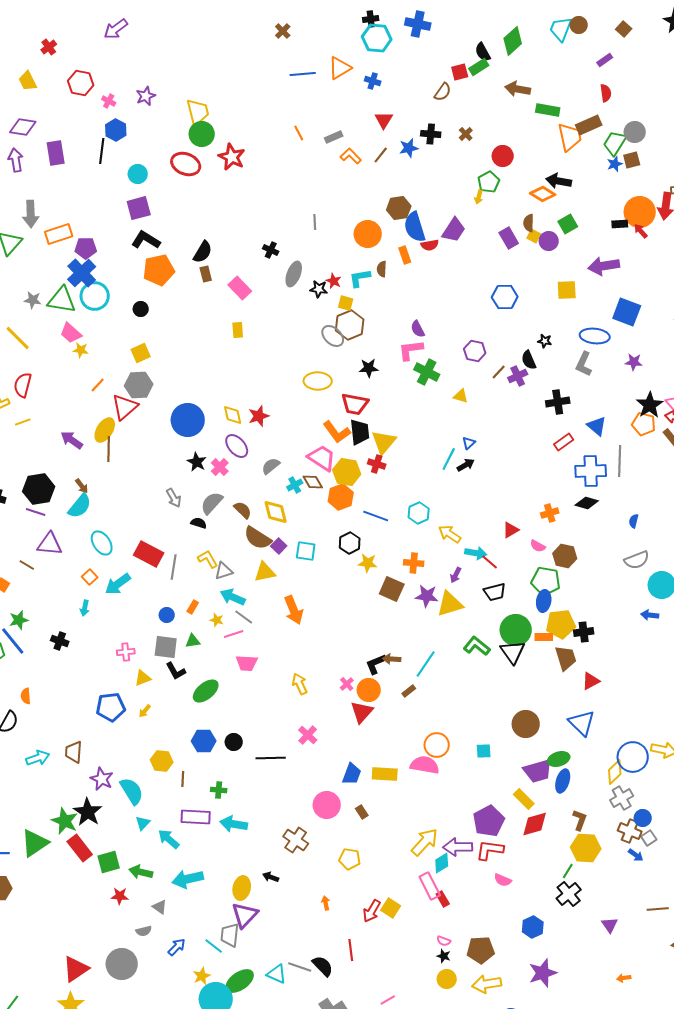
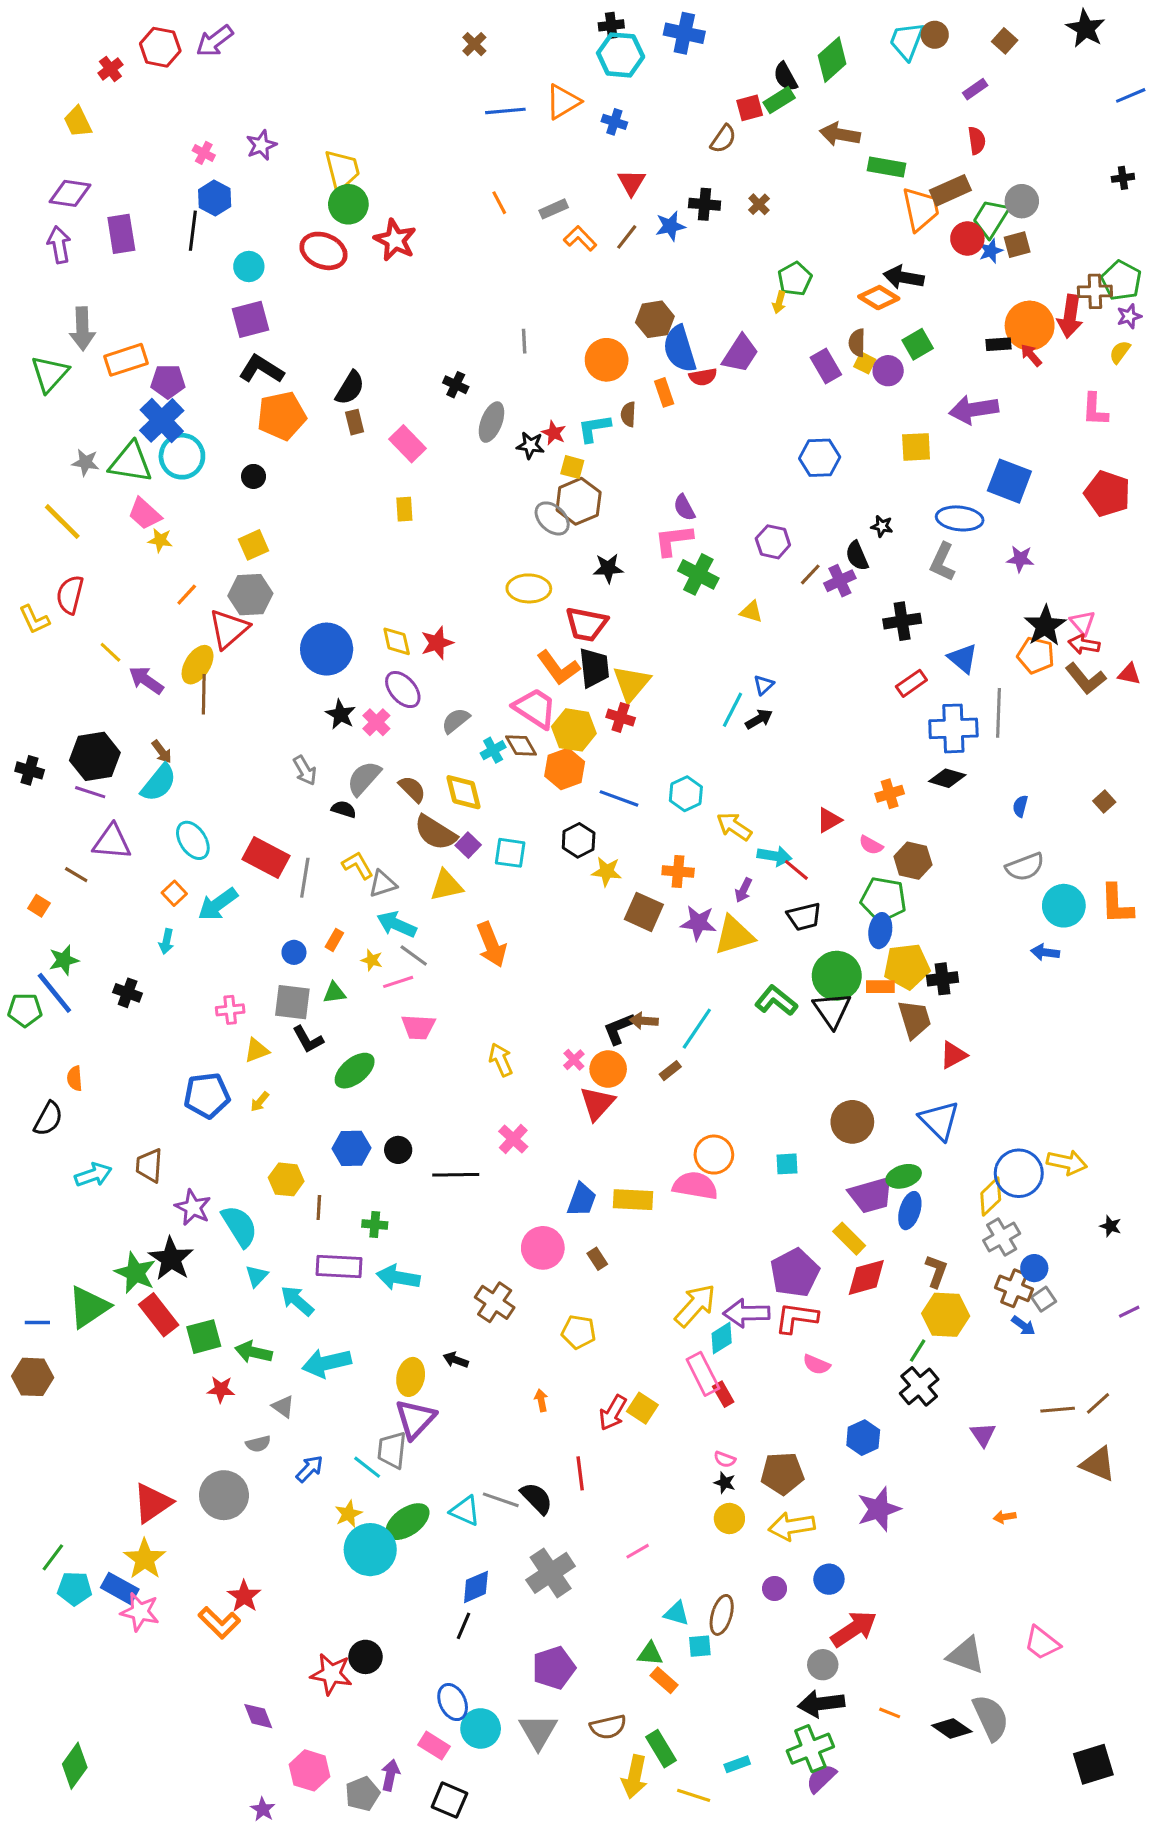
red hexagon: (81, 83) -> (160, 47), moved
red circle: (503, 156) -> (967, 238), moved
yellow line: (23, 422) -> (110, 652), moved, turned 63

